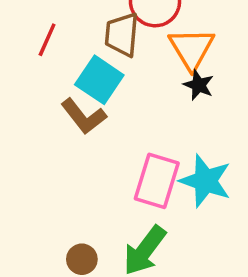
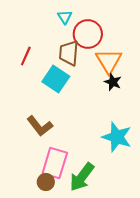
brown L-shape: (84, 116) -> (40, 126), moved
pink rectangle: (157, 181) -> (55, 163), moved

